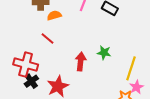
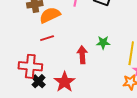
orange semicircle: (54, 15) -> (50, 15), size x1.5
red line: (47, 39) -> (47, 38), turned -48

